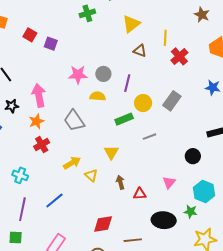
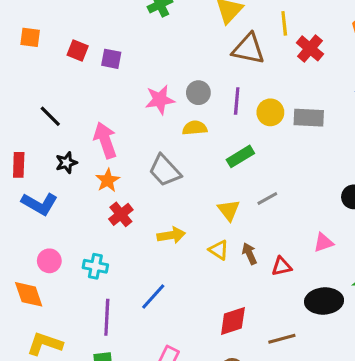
brown triangle: (140, 51) -> (248, 49), size x1.6
gray rectangle: (172, 101) -> (309, 118), turned 66
yellow circle: (143, 103) -> (270, 112), moved
gray line: (150, 137) -> (267, 198), moved
yellow arrow: (72, 163) -> (171, 235), turned 30
yellow triangle: (91, 175) -> (219, 250), moved
pink triangle: (169, 183) -> (323, 243), turned 40

